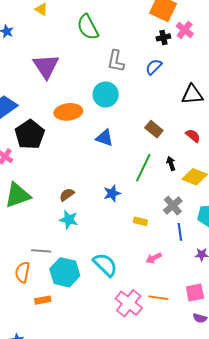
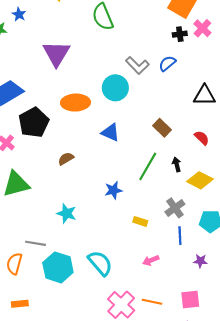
gray L-shape: (116, 61) -> (137, 65), moved, turned -60
brown semicircle: (67, 195) -> (66, 159), moved
orange rectangle: (43, 300) -> (20, 304), moved

